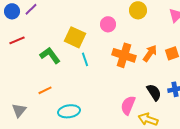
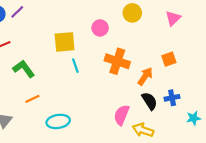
yellow square: (75, 37) -> (65, 42), turned -30
orange arrow: (150, 53) -> (145, 76), moved
green L-shape: (50, 55) -> (24, 69), moved

